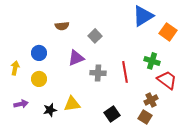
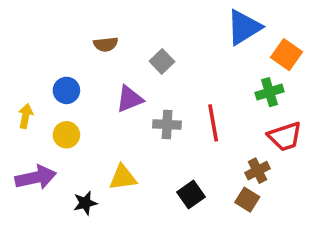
green cross: (152, 61) -> (269, 92), moved, turned -35
red trapezoid: (167, 80) -> (285, 136), turned 125
purple arrow: (21, 104) -> (36, 177), size x1.6
black star: (50, 110) -> (85, 203), moved

